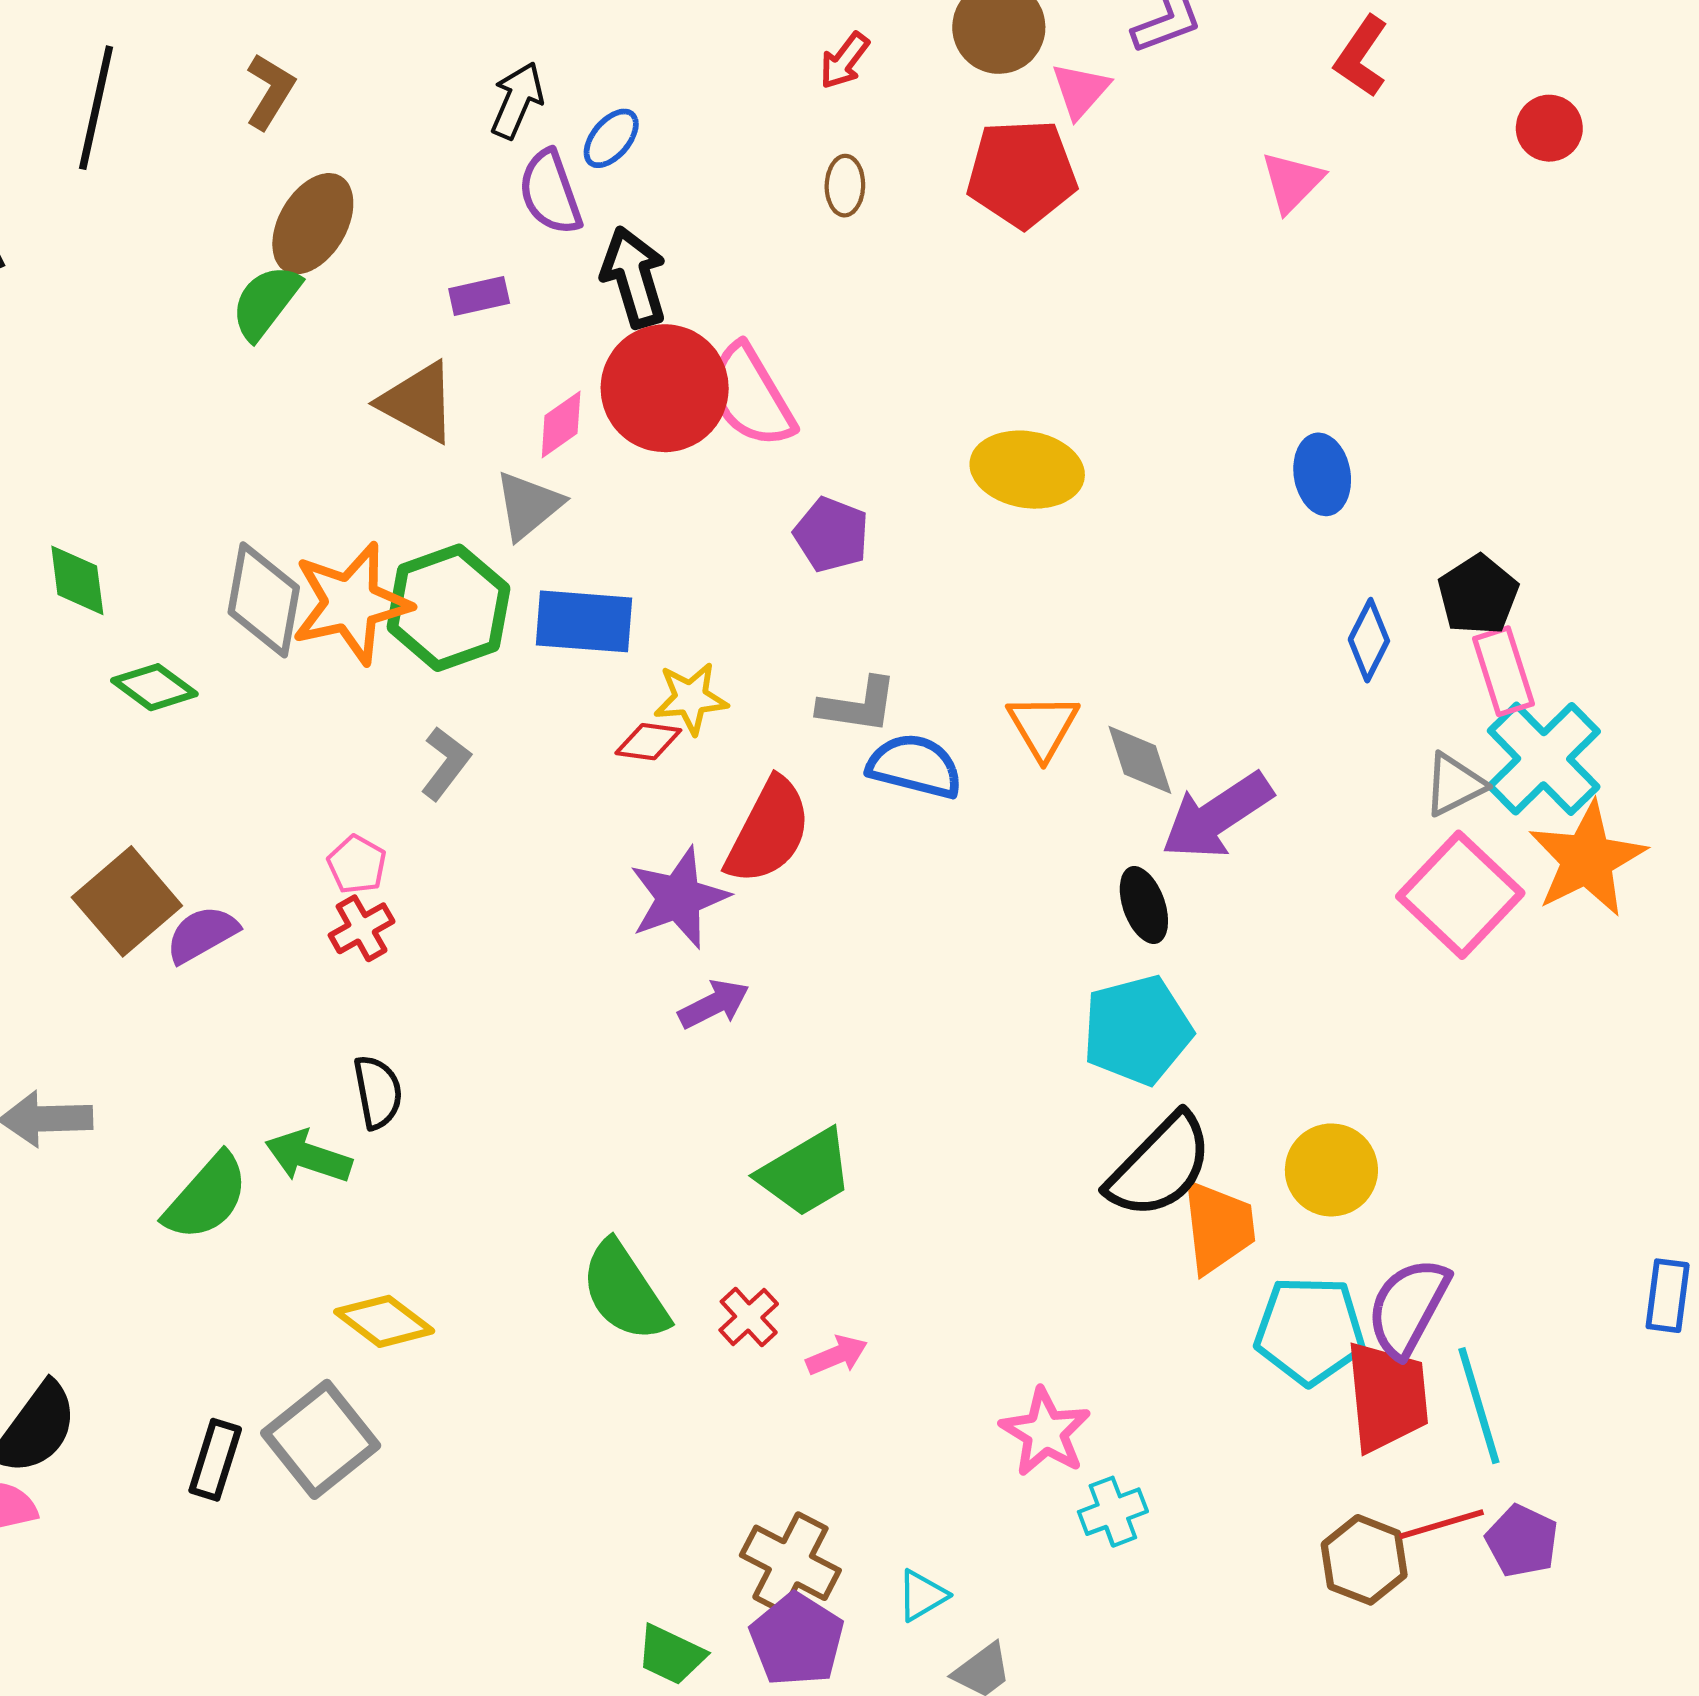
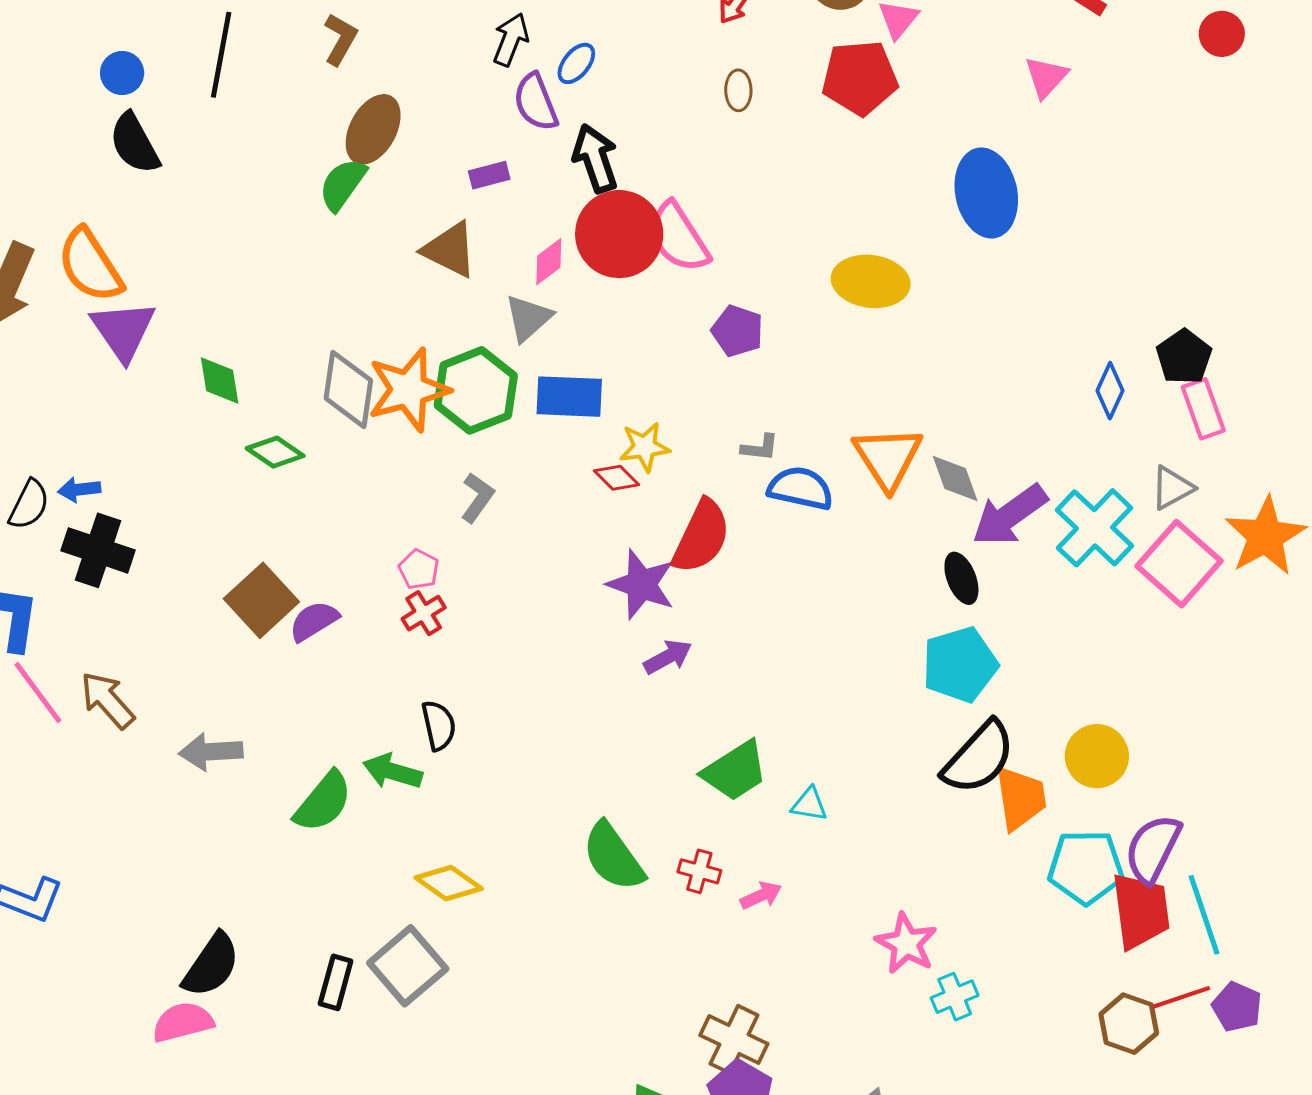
blue ellipse: (1322, 474) -> (986, 193), moved, size x1.6
gray L-shape: (858, 705) -> (760, 448), size x0.7
orange triangle: (1043, 726) -> (888, 458), size x1.4
red diamond: (648, 742) -> (616, 478), turned 39
cyan cross: (1544, 759) -> (1095, 528), moved
purple star: (679, 898) -> (641, 584), turned -30
red cross: (749, 1317) -> (699, 871), turned -30
cyan triangle: (922, 1595) -> (809, 804), moved, turned 42

